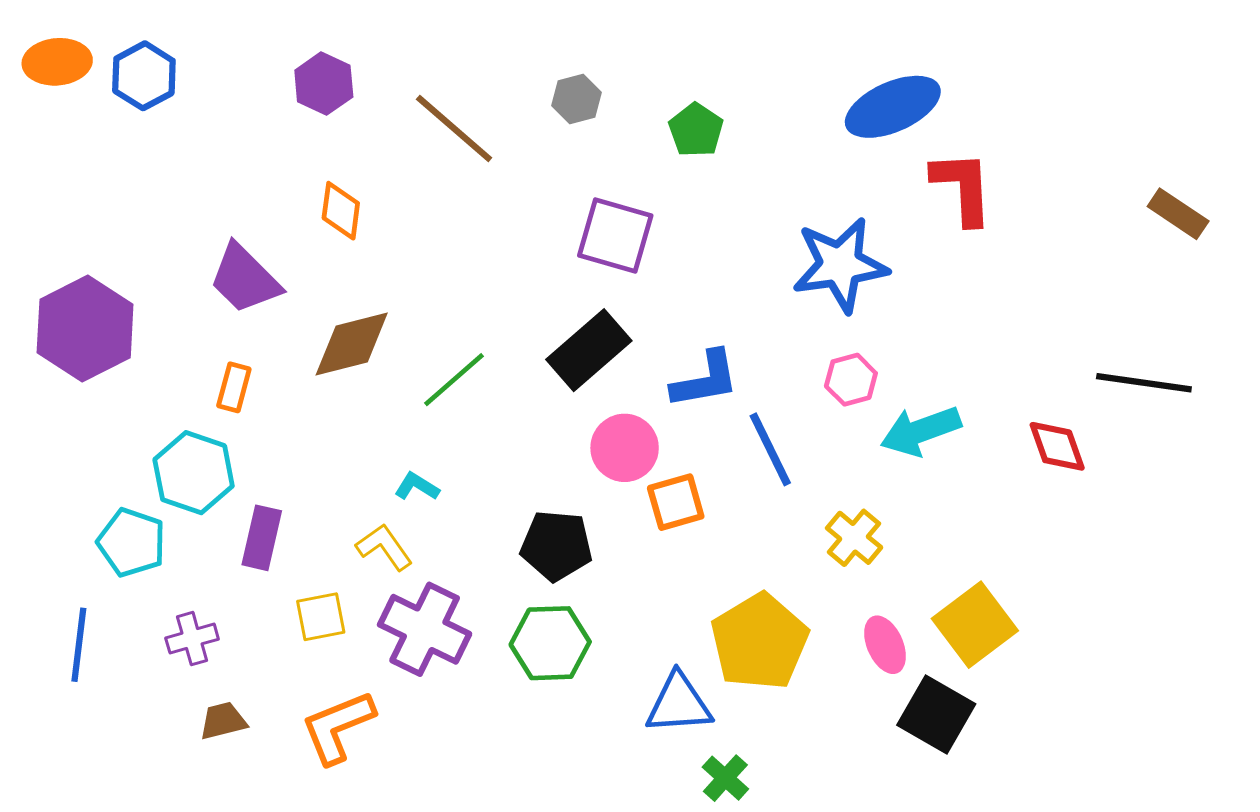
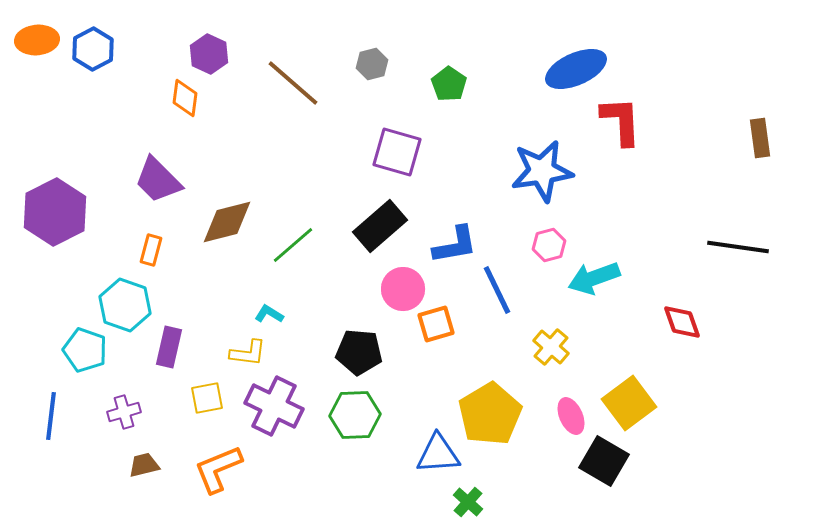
orange diamond: (341, 211) -> (185, 98), moved
brown rectangle: (1178, 214) -> (760, 138), turned 48
red diamond: (1057, 446) -> (682, 322), moved
yellow L-shape: (384, 547) -> (248, 353), turned 132

